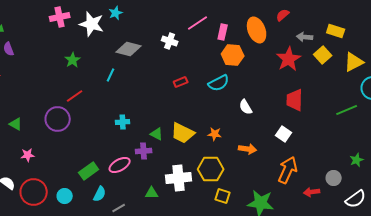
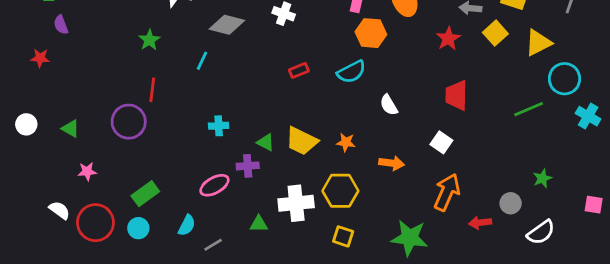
red star: (289, 59) -> (448, 39), size x0.7
red line: (75, 96) -> (152, 90), turned -48
green rectangle: (89, 171) -> (145, 194), moved
yellow square: (223, 196) -> (343, 236), moved

